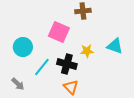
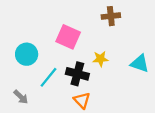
brown cross: (83, 11) -> (111, 16), moved
cyan triangle: (115, 46) -> (140, 63), moved

